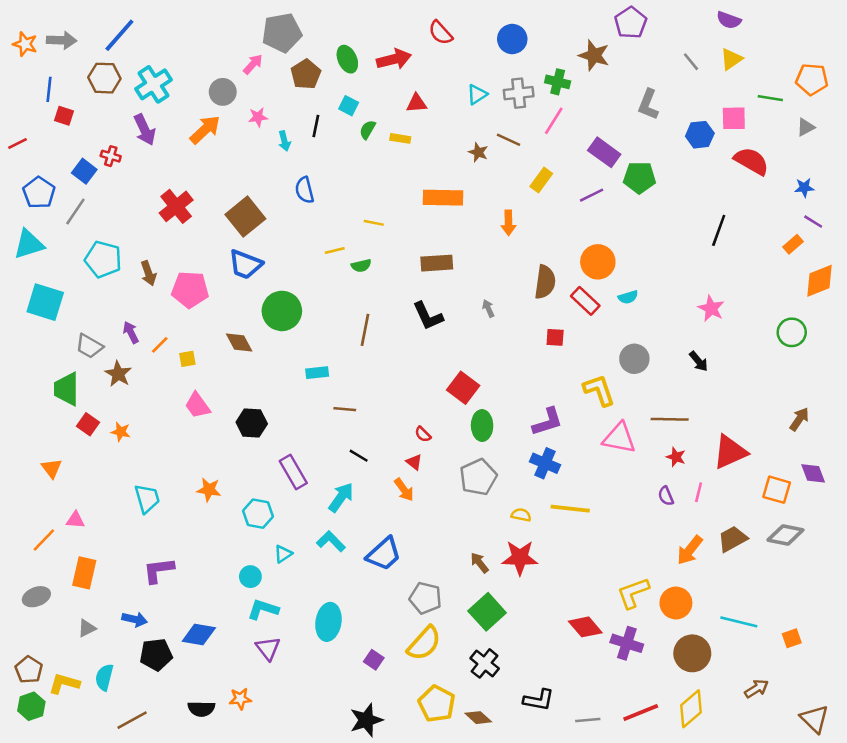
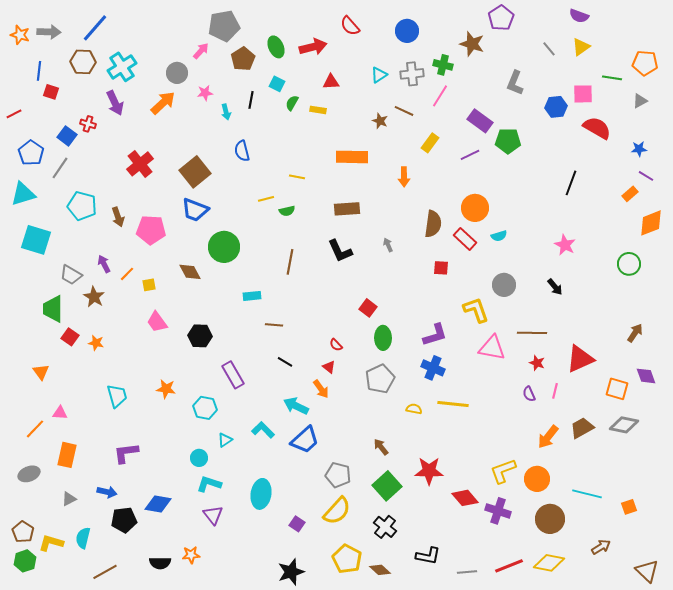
red square: (463, 388) -> (368, 308), size x0.7
cyan arrow: (341, 497) -> (296, 406), moved, turned -100
red star: (520, 558) -> (429, 471), moved
yellow diamond: (691, 709) -> (549, 563), turned 52

